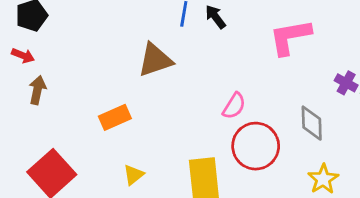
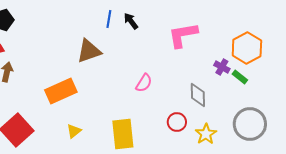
orange rectangle: (115, 117) -> (61, 91), size x1.4
red circle: (256, 146) -> (177, 122), moved, size x0.6

